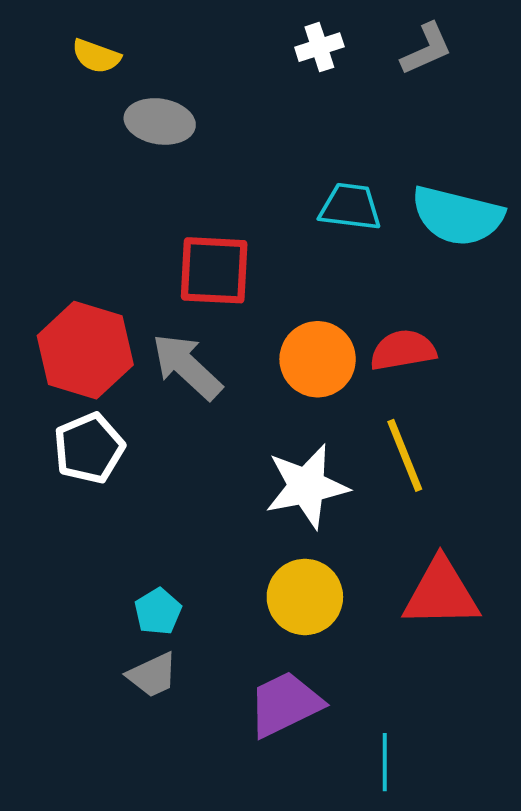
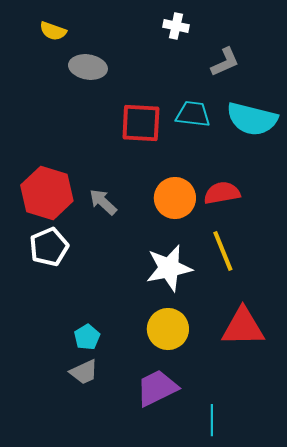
white cross: (319, 47) -> (176, 26), turned 30
gray L-shape: (426, 49) -> (225, 62), moved
red square: (214, 270) -> (141, 123), moved
gray arrow: (187, 366) -> (103, 202), size x0.7

